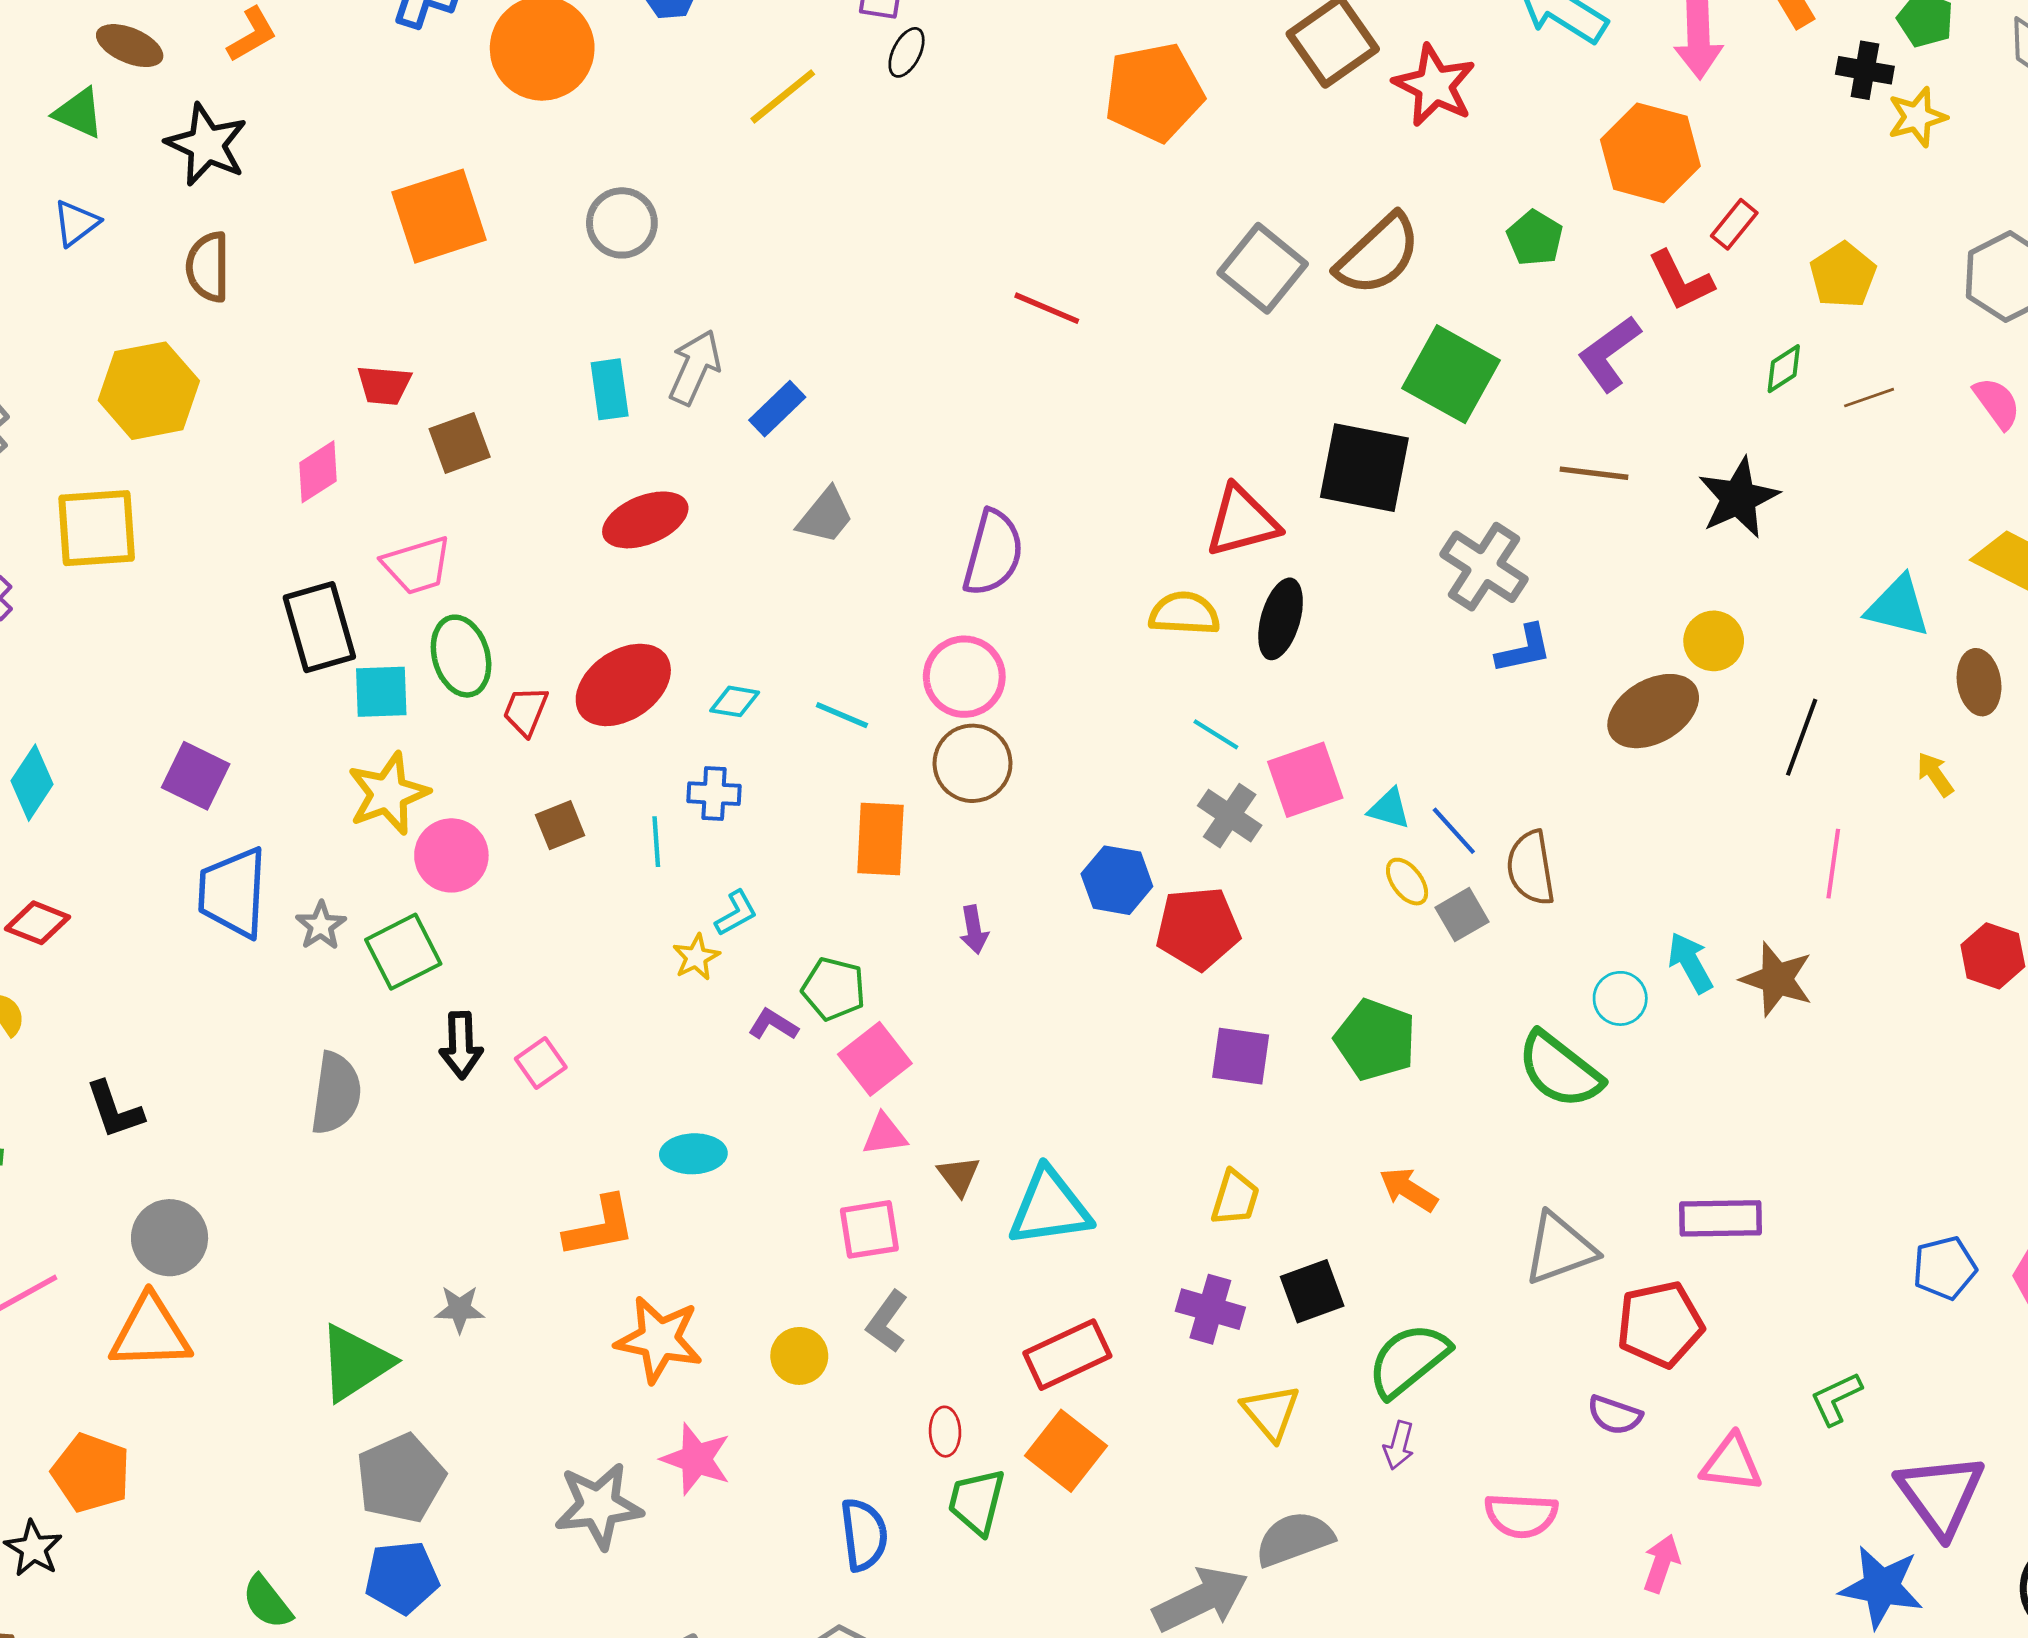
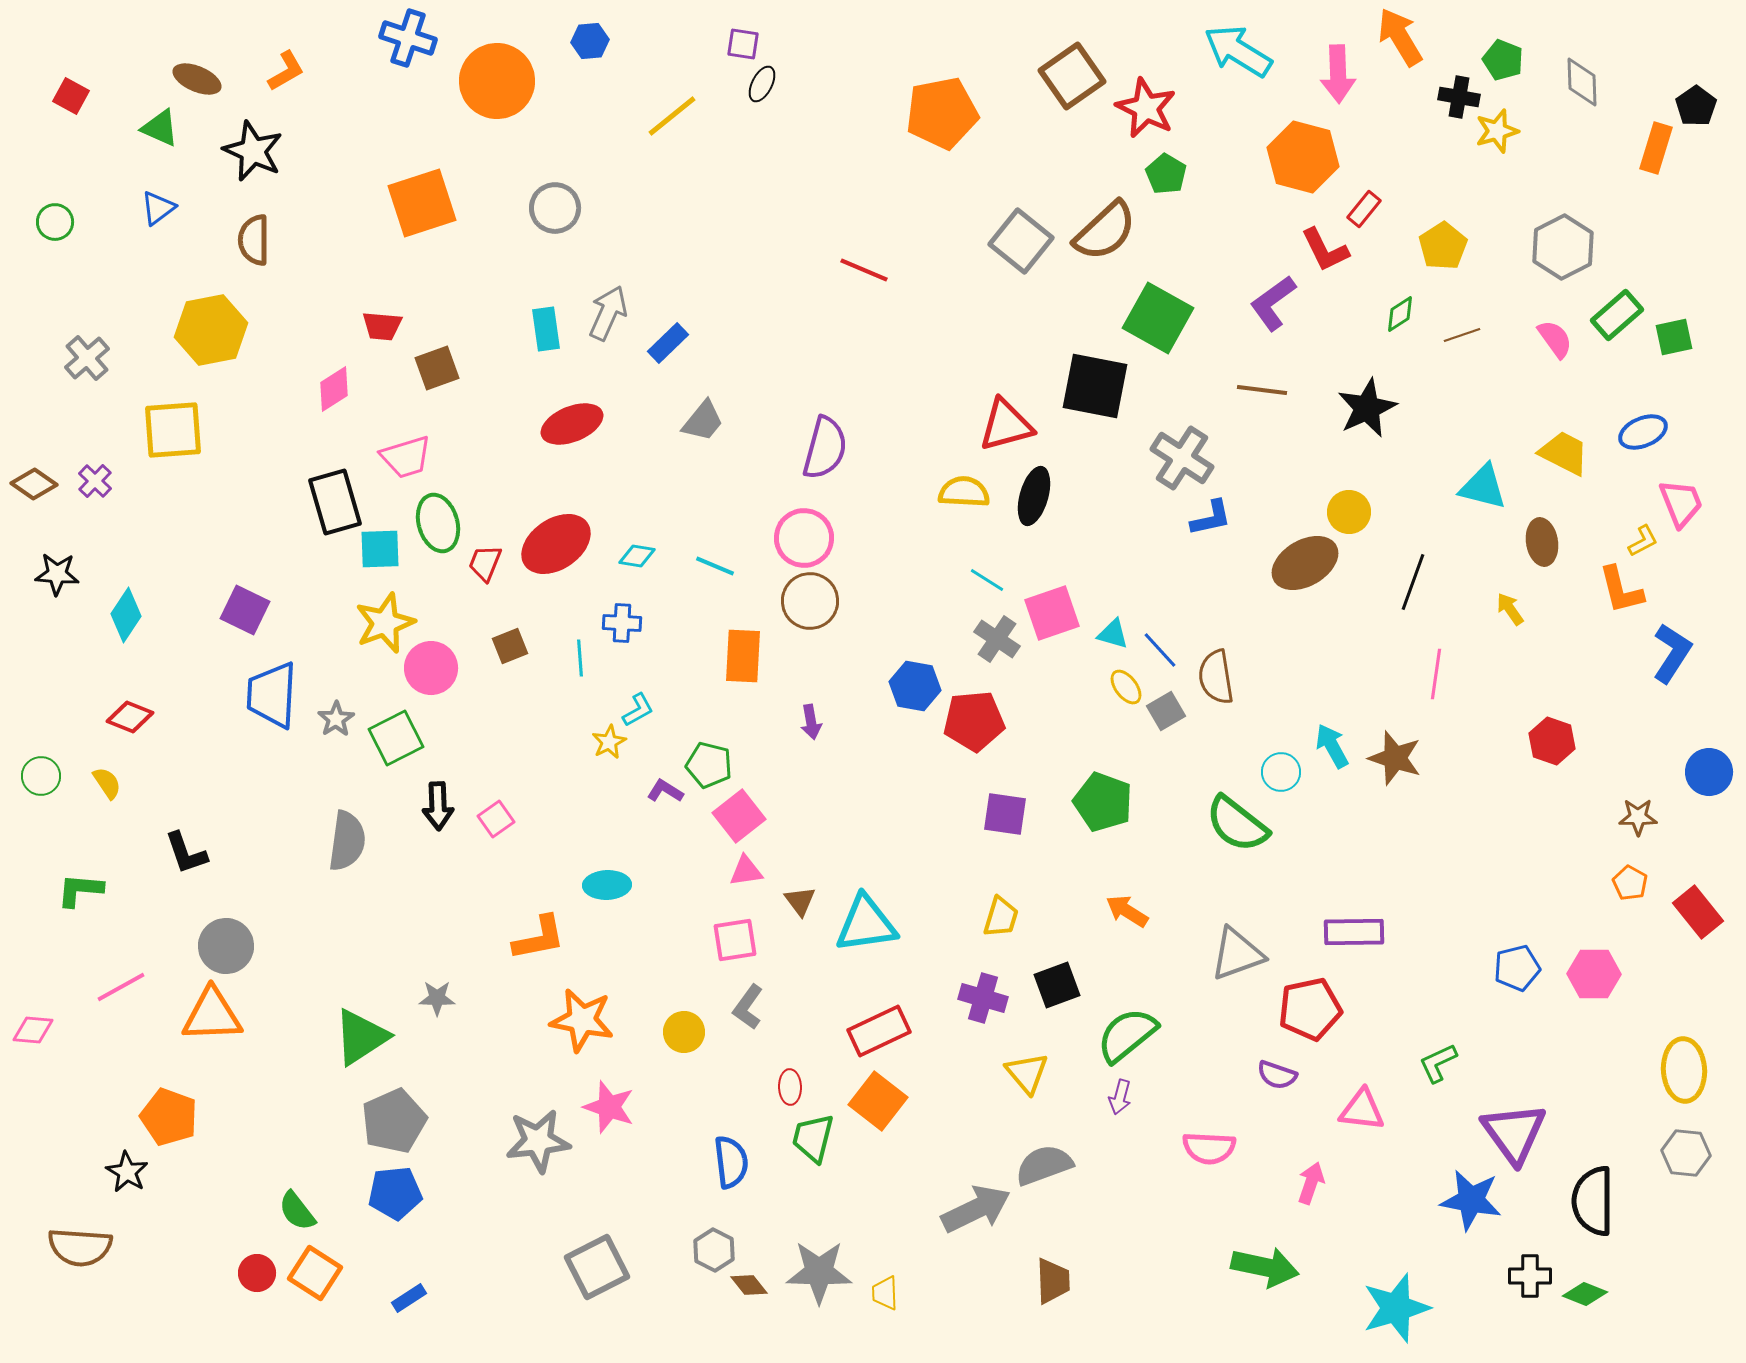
green pentagon: (1535, 238) -> (1166, 174), moved

